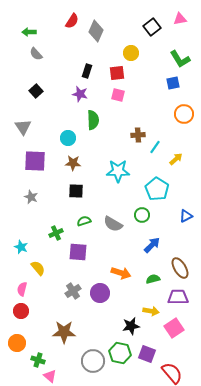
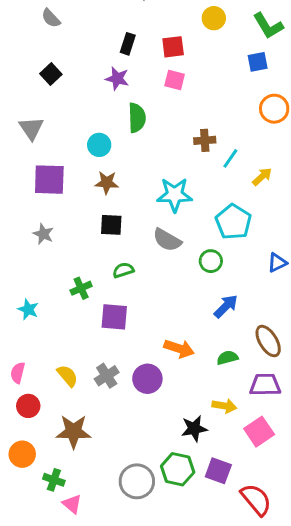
yellow circle: (131, 53) -> (214, 18), moved
gray semicircle: (113, 224) -> (167, 240), moved
yellow semicircle: (38, 268) -> (67, 376), moved
pink semicircle: (22, 289) -> (18, 373), moved
brown star: (64, 332) -> (74, 432), moved

